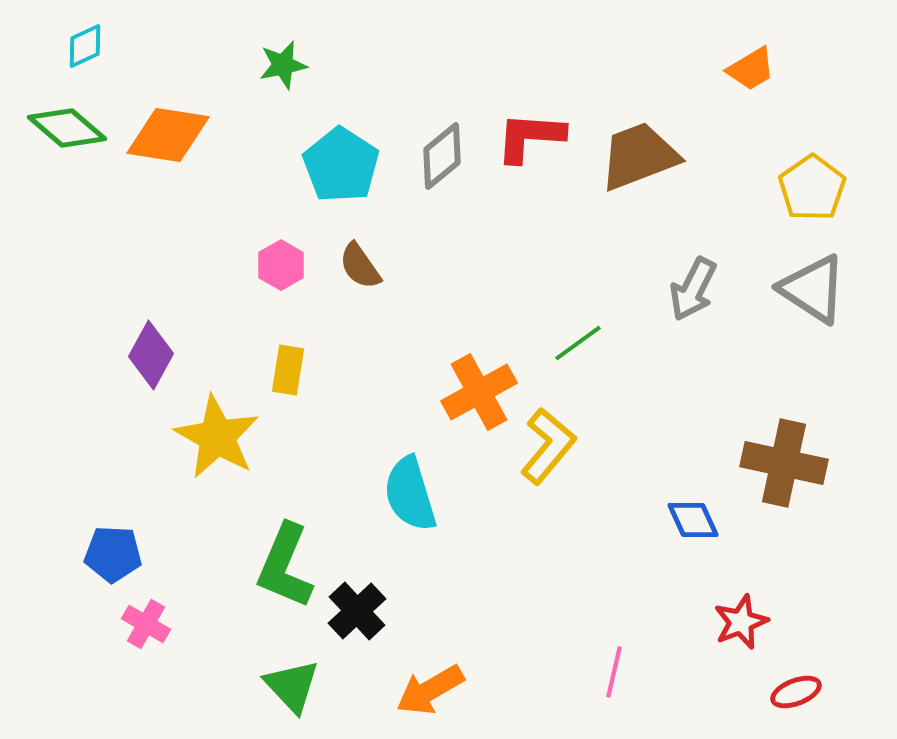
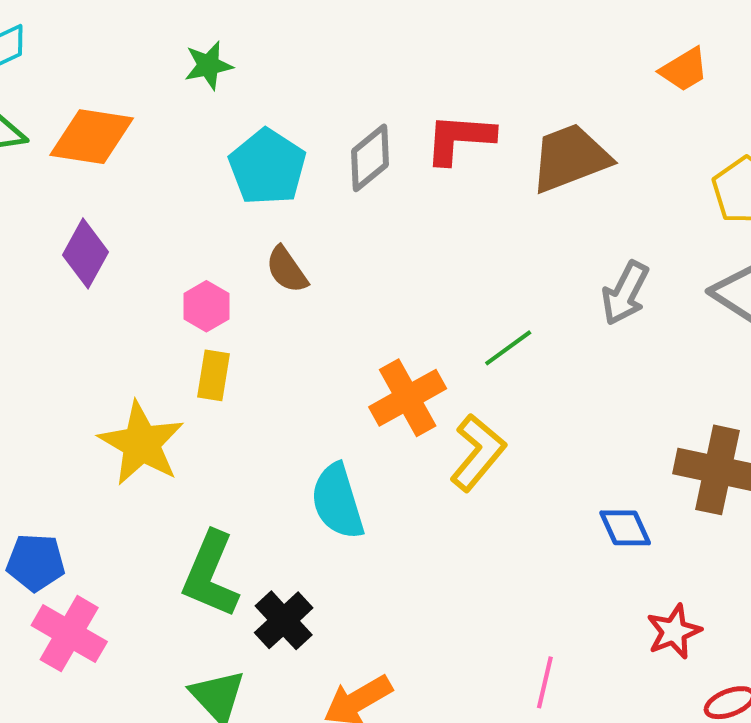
pink hexagon: (281, 265) -> (206, 306), moved
purple diamond: (151, 355) -> (85, 253), moved
pink cross: (146, 624) -> (69, 634), size x1.5

